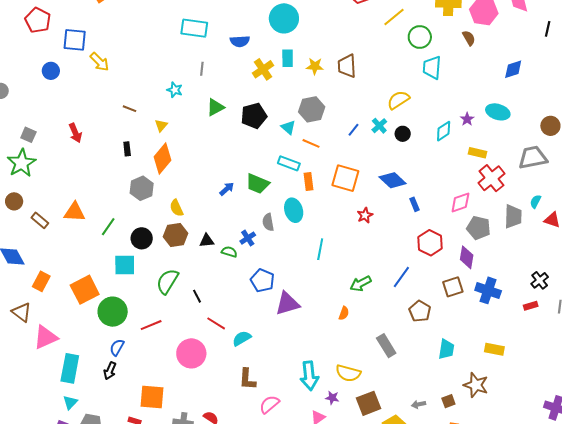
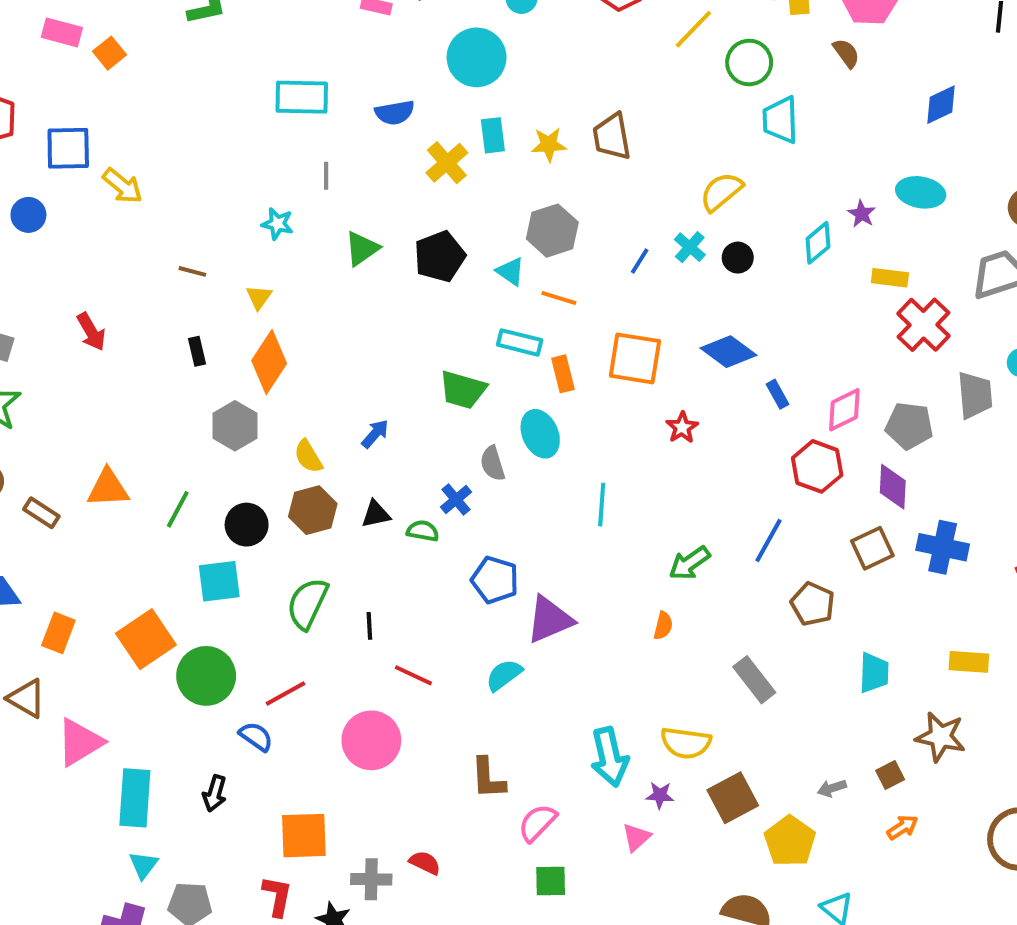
blue arrow: (227, 189) -> (375, 434), moved
pink diamond: (460, 203) -> (844, 410), moved
black line: (197, 296) -> (369, 626), turned 32
cyan semicircle: (242, 338) -> (504, 675), moved
blue semicircle: (117, 347) -> (256, 736), moved, turned 102

